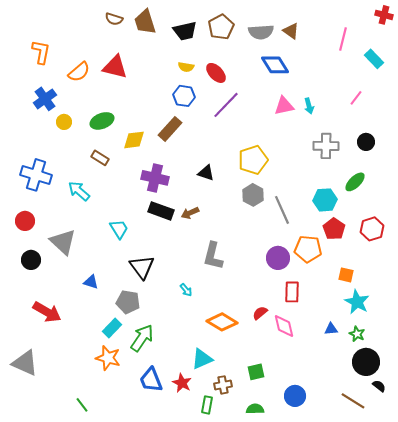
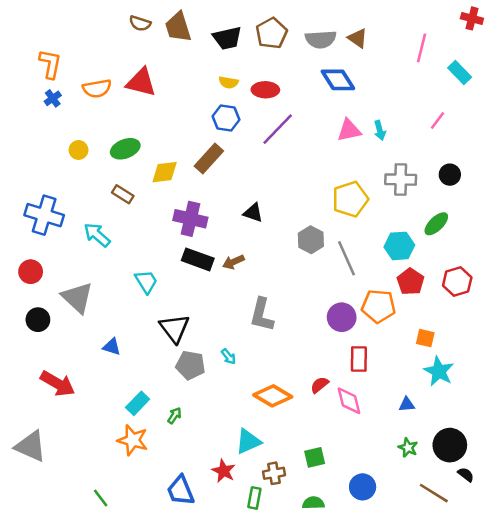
orange semicircle: (79, 72) -> (97, 89), turned 30
red ellipse: (216, 73) -> (265, 90), turned -45
blue cross: (45, 99) -> (53, 98), moved, size x0.6
yellow pentagon: (253, 160) -> (350, 199), moved
gray pentagon: (128, 302) -> (190, 365), moved
green star: (357, 334) -> (408, 448), moved
green arrow: (142, 338) -> (174, 416), size x0.5
blue trapezoid: (151, 380) -> (181, 491), moved

